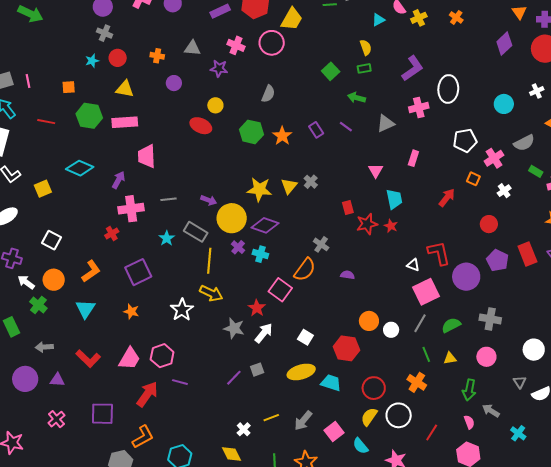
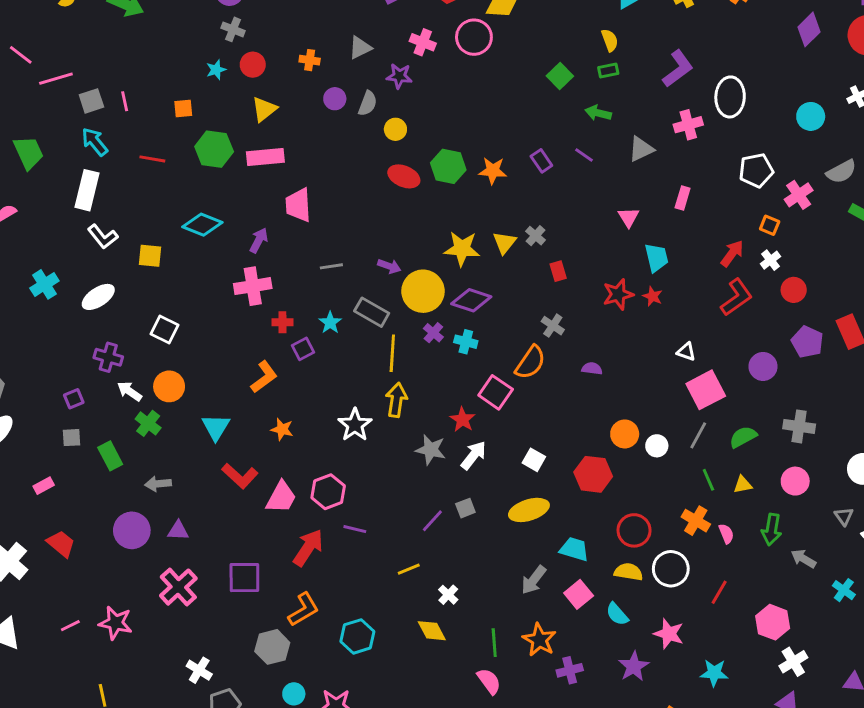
gray triangle: (192, 48) -> (360, 48), turned -30
yellow triangle: (125, 89) -> (264, 109), turned -48
gray semicircle: (268, 94) -> (368, 103), moved
red ellipse: (201, 126) -> (404, 176), moved
orange star: (282, 136) -> (493, 171), turned -30
yellow square: (43, 189) -> (150, 256), turned 30
white cross: (504, 191) -> (771, 260), moved
red rectangle: (348, 207) -> (558, 271), moved
pink cross: (131, 209) -> (253, 286), moved
red cross: (112, 234) -> (282, 322), moved, turned 32
red L-shape: (439, 253) -> (736, 297), moved, turned 68
orange L-shape: (91, 271) -> (264, 377), moved
purple square: (138, 272) -> (303, 349), moved, size x0.6
purple circle: (466, 277) -> (763, 366), size x0.7
yellow arrow: (211, 293) -> (396, 400), turned -105
red L-shape: (88, 359) -> (240, 476), moved
cyan trapezoid: (331, 383) -> (574, 549), moved
yellow semicircle: (369, 417) -> (629, 572), turned 66
yellow line: (271, 418) -> (409, 569), moved
pink cross: (56, 419) -> (178, 587), size x1.5
pink semicircle: (469, 422) -> (726, 534), moved

